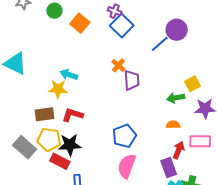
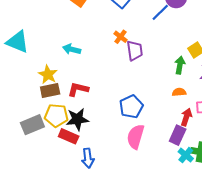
yellow star: (58, 89) -> (48, 75), moved, turned 30
green arrow: (176, 98) -> (180, 65), turned 114
gray rectangle: (25, 147) -> (32, 125), turned -60
purple rectangle: (169, 167) -> (178, 135), turned 48

